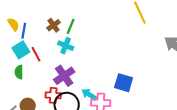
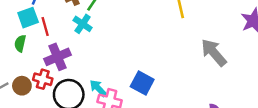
purple cross: (64, 76) -> (57, 57), moved
red cross: (53, 95) -> (43, 79), moved

